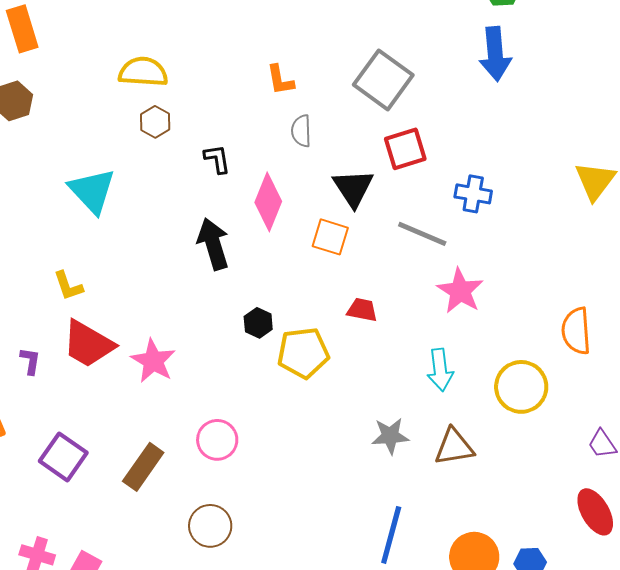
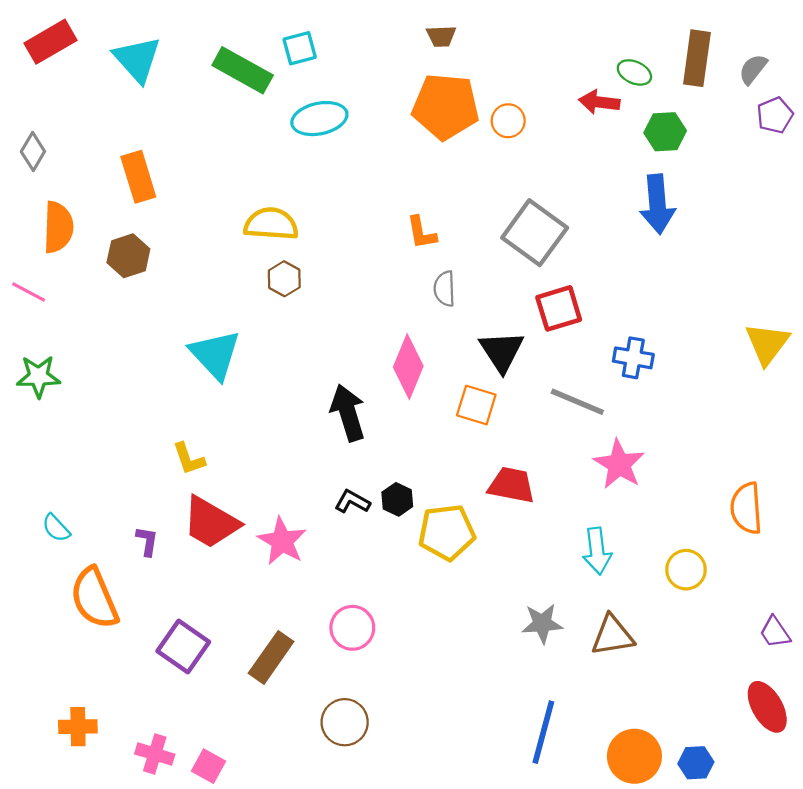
black L-shape: (217, 159) -> (352, 502), moved, turned -52
red trapezoid: (362, 310) -> (511, 485), size x1.4
yellow circle: (521, 387) -> (686, 570), size x0.7

